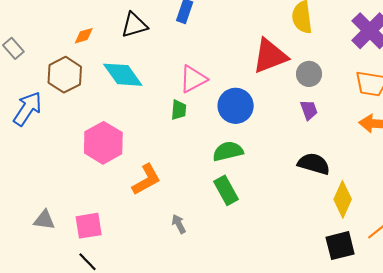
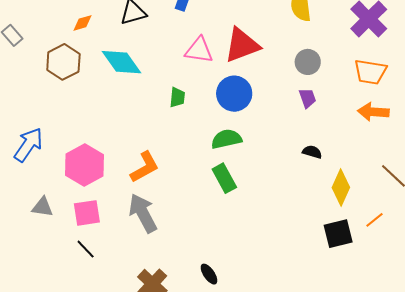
red triangle: (270, 56) -> (242, 45), moved
pink triangle: (193, 79) -> (199, 50), moved, turned 36
blue arrow: (27, 109) -> (28, 145), moved
pink hexagon: (103, 143) -> (84, 165), moved
black semicircle: (314, 164) -> (312, 152), size x0.6
gray arrow: (179, 224) -> (143, 213), moved, size x2.0

